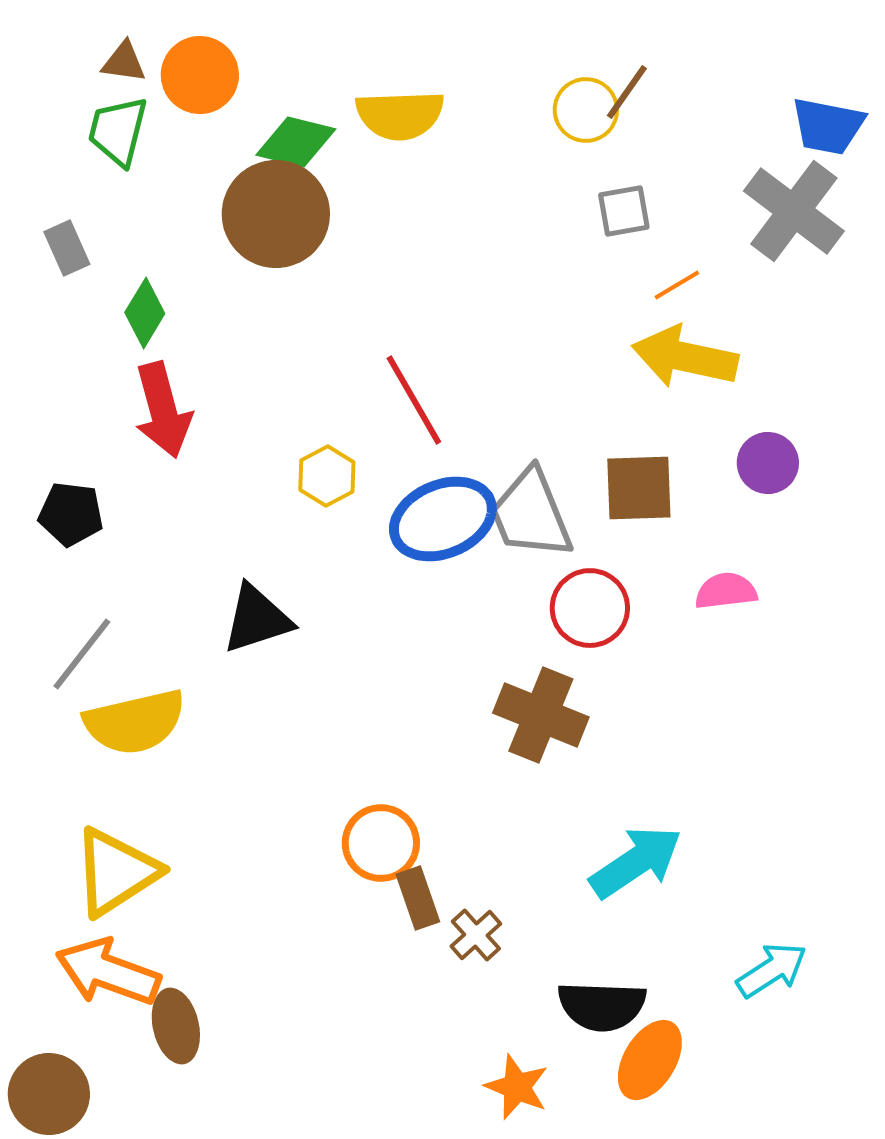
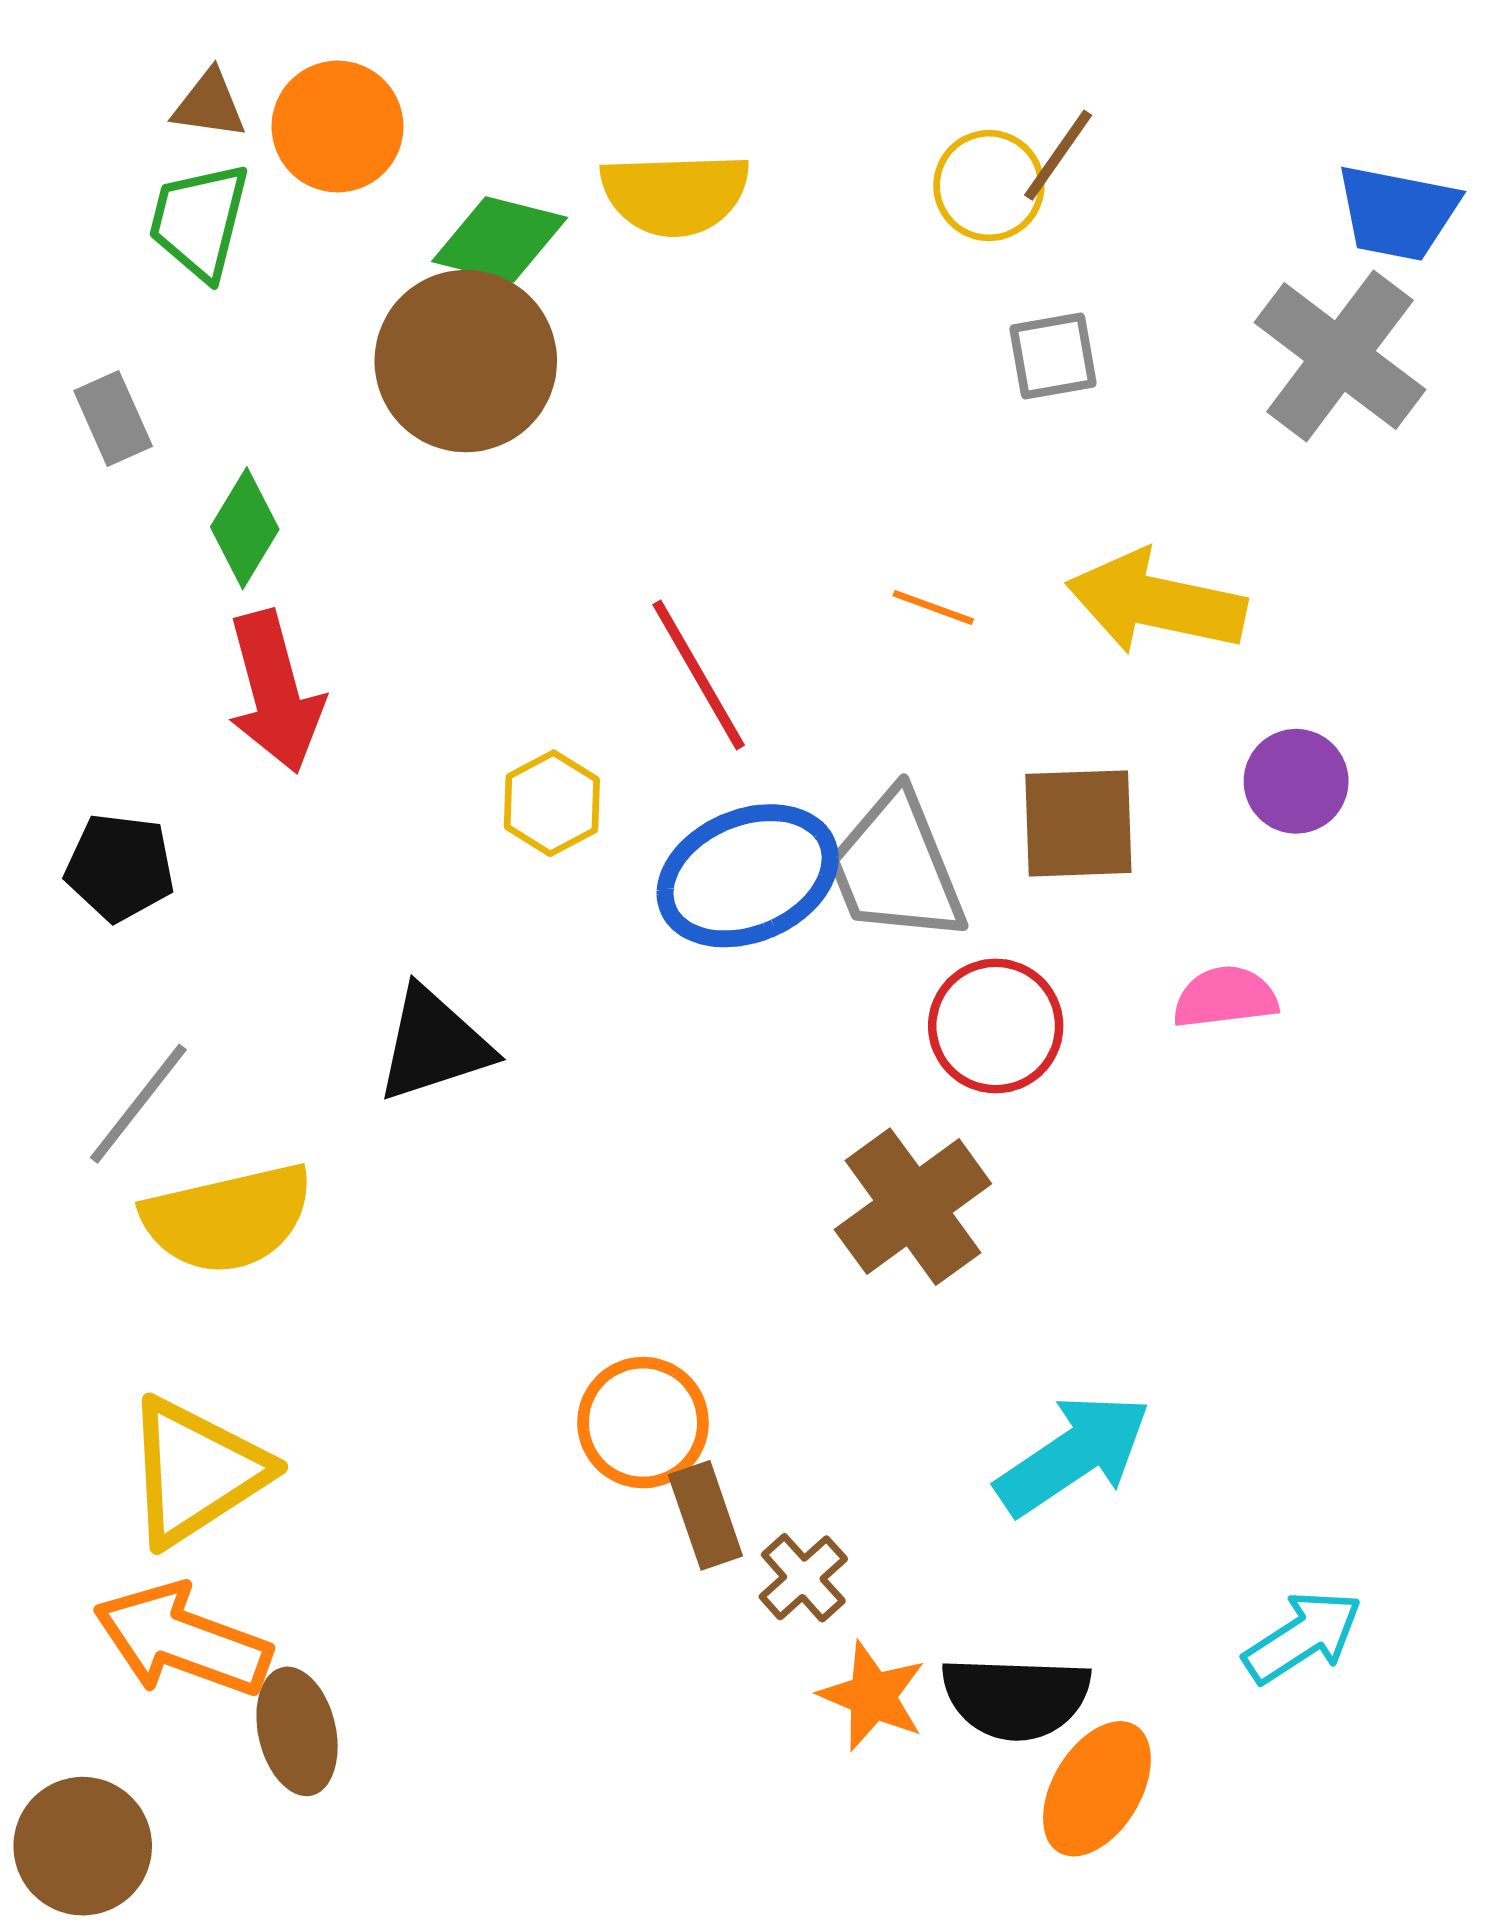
orange line: (677, 285) -> (933, 607), moved, turned 51
brown cross: (541, 715) -> (913, 1207), turned 32
orange star: (517, 1087) -> (872, 1696), moved

